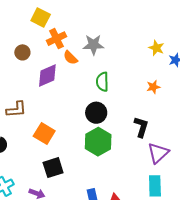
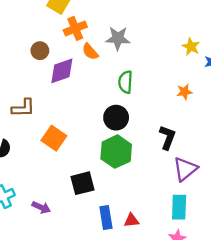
brown circle: (22, 52) -> (40, 51), moved
black square: (53, 168) -> (83, 183), moved

